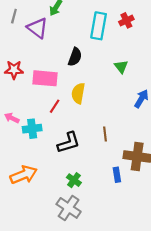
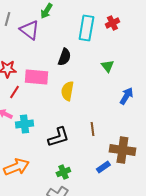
red line: (55, 106) -> (14, 92), moved
blue rectangle: (117, 175) -> (103, 167), turned 64
green cross: (74, 180) -> (63, 172), turned 32

